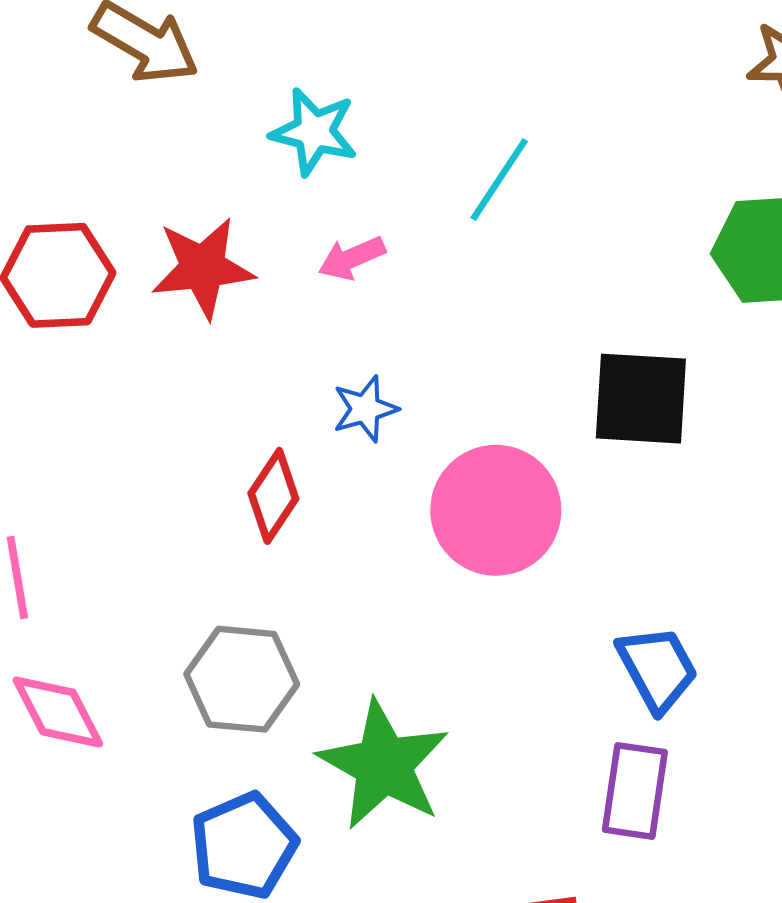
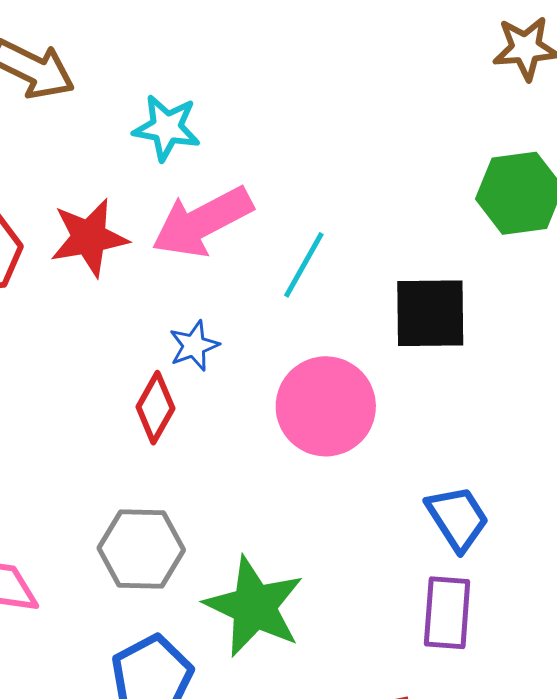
cyan line: (499, 180) -> (304, 265), moved
pink arrow: (352, 258) -> (202, 222), size x2.0
blue star: (365, 409) -> (194, 346), moved

